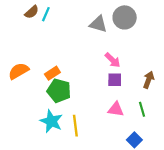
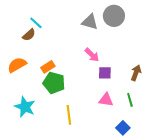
brown semicircle: (32, 12) -> (29, 35), moved
cyan line: (46, 14) -> (36, 23), moved, turned -72
pink arrow: (113, 60) -> (92, 55), moved
cyan star: (51, 121) -> (25, 107), moved

